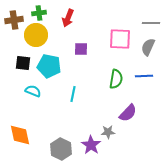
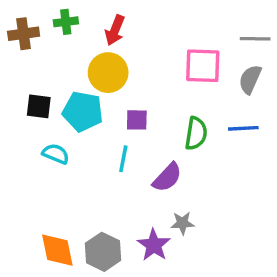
yellow circle: (36, 35) -> (108, 73), moved
purple square: (81, 49) -> (137, 120), moved
purple semicircle: (128, 113) -> (167, 177), moved
orange diamond: (20, 135) -> (57, 250), moved

